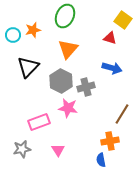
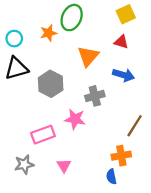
yellow square: (123, 20) -> (126, 14), moved, turned 30
orange star: (33, 30) -> (48, 33), moved
orange triangle: (68, 49) -> (88, 56), moved
black triangle: (28, 67) -> (16, 68), moved, turned 30
gray hexagon: (61, 81) -> (51, 84), moved

